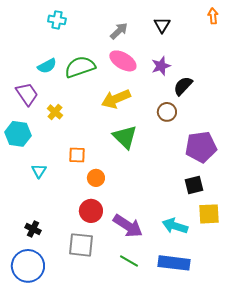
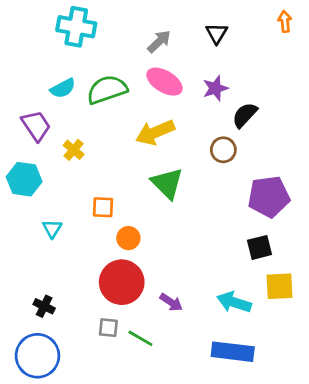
cyan cross: (57, 20) -> (76, 27), size x1.6
red circle: (91, 211) -> (122, 282), size x1.4
purple arrow: (128, 226) -> (171, 302), size x0.6
gray square: (81, 245) -> (108, 328), size x0.6
green line: (129, 261) -> (140, 338), moved

